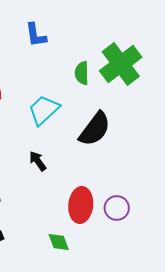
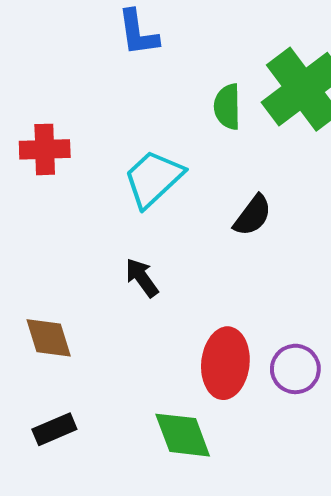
black semicircle: (95, 129) -> (253, 215), size x0.6
green diamond: (59, 242) -> (183, 435), size x1.4

